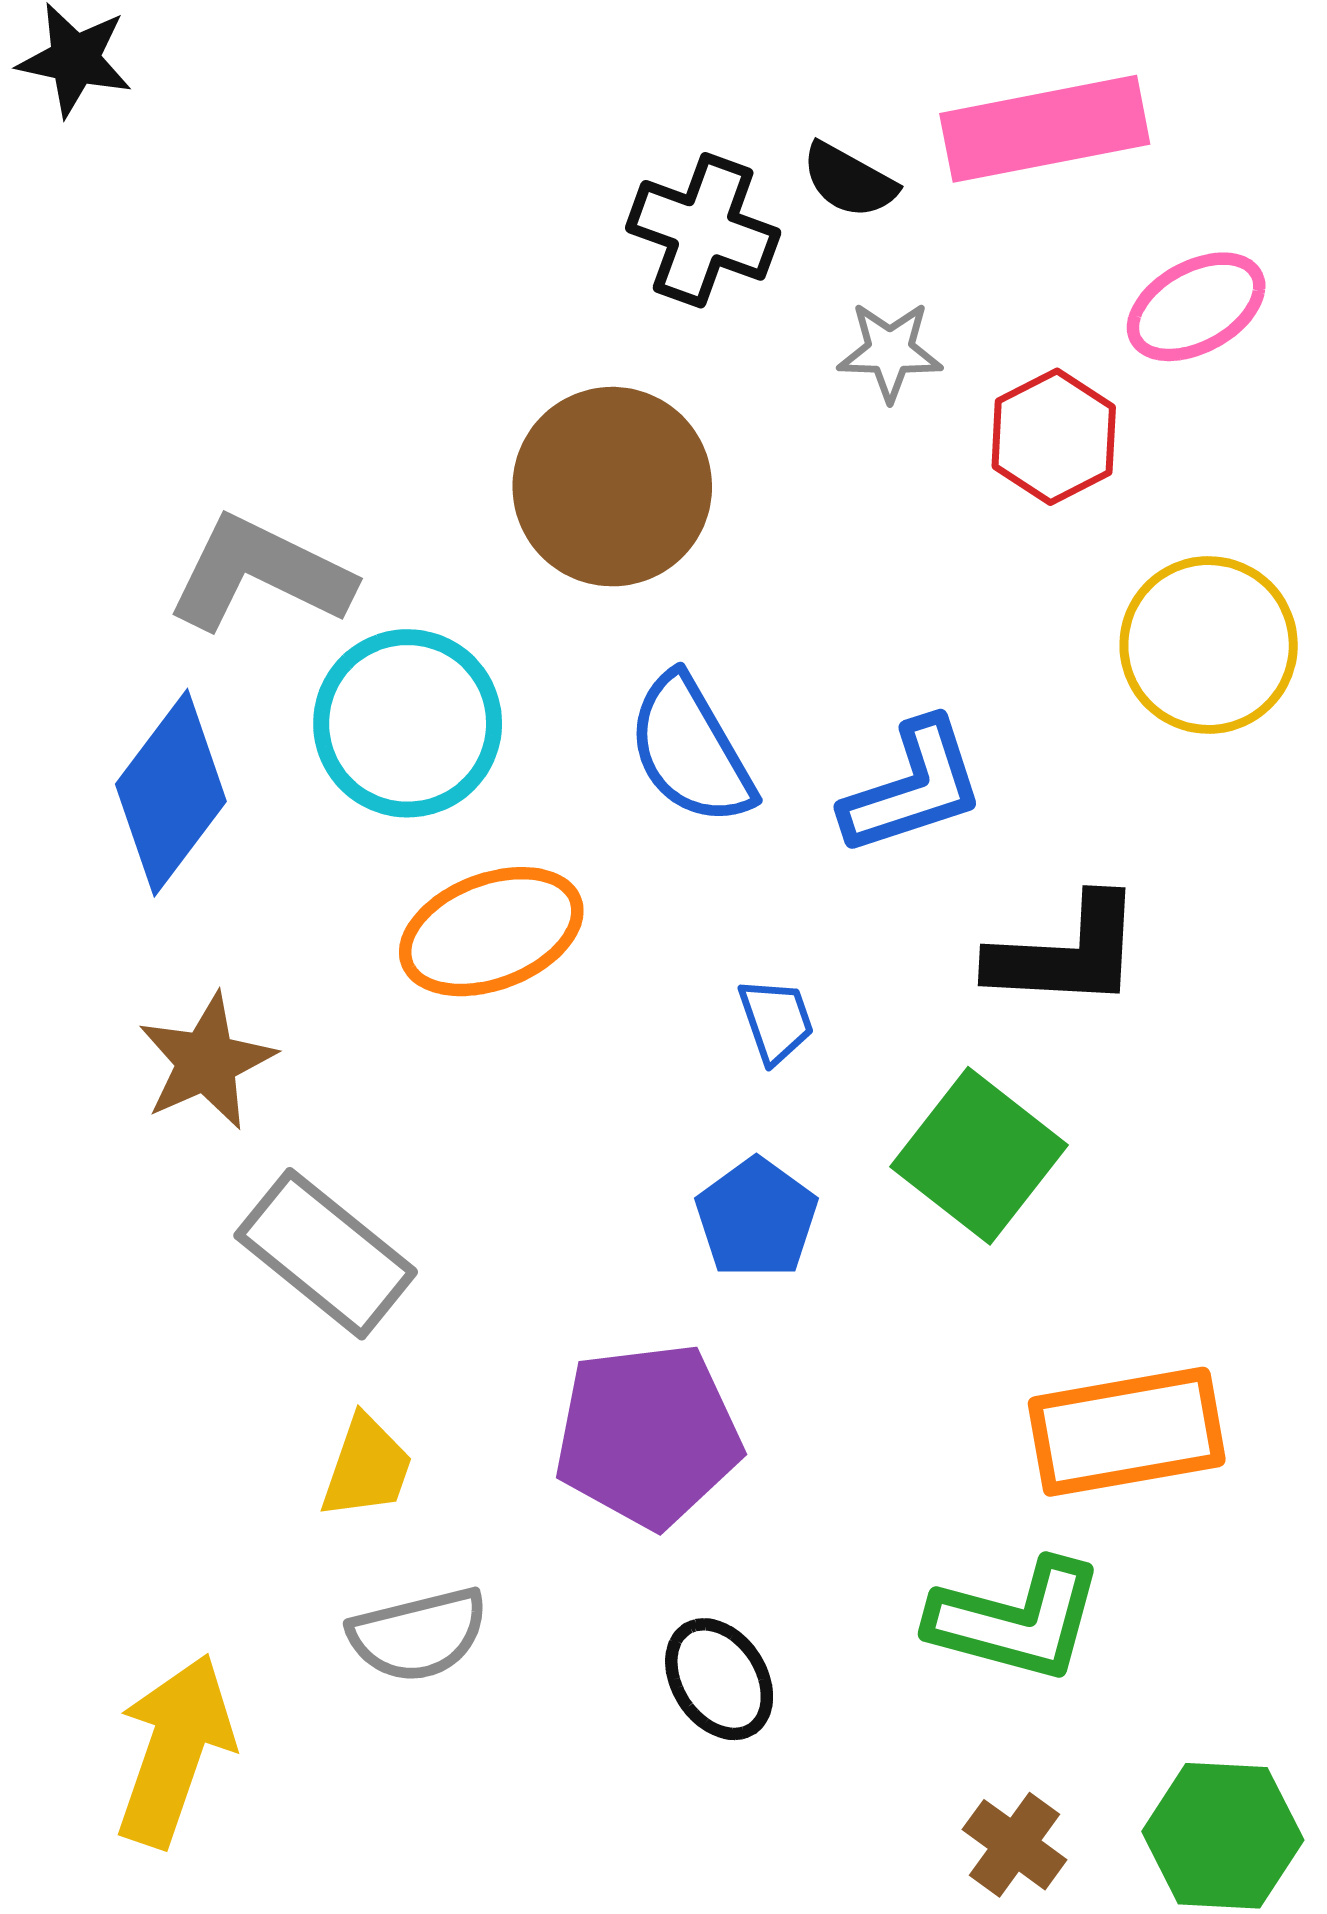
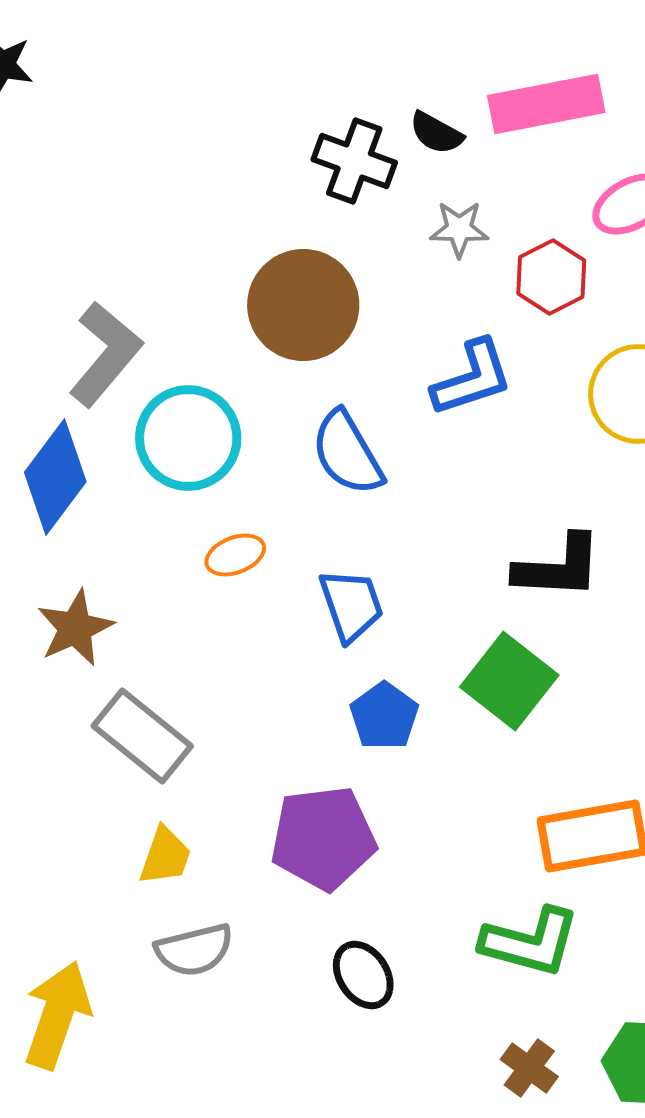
gray L-shape: (260, 574) -> (105, 354), turned 104
blue L-shape: (913, 787) -> (472, 378), moved
orange ellipse: (491, 932) -> (235, 555), size x0.6
blue trapezoid: (776, 1021) -> (351, 605), moved, size x1.5

